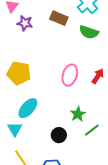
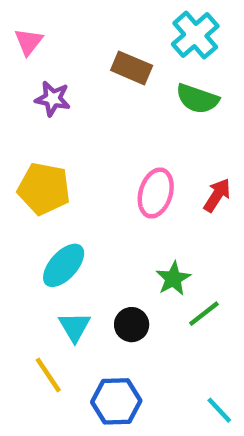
purple star: (25, 23) -> (53, 99), moved
cyan triangle: (15, 129) -> (75, 327), moved

